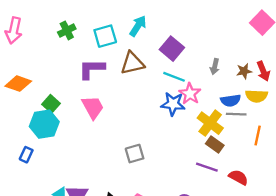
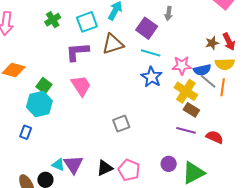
gray arrow: (215, 67) -> (169, 13), moved
pink star: (190, 94) -> (182, 65), moved, turned -30
blue star: (173, 104) -> (152, 77), turned 30
gray line: (236, 114) -> (208, 81), turned 42
orange line: (258, 136) -> (223, 87), moved

